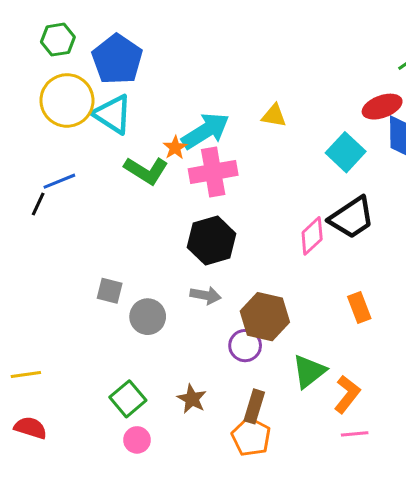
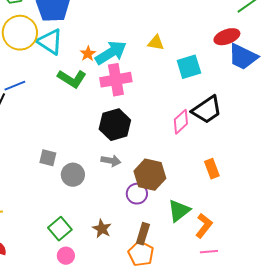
orange star: (175, 148) -> (88, 54), moved
cyan square: (346, 152) -> (189, 67), moved, turned 30

